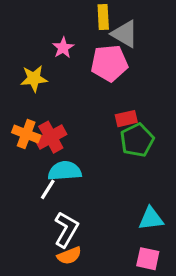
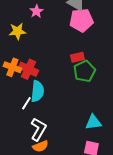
pink pentagon: (109, 63) -> (81, 20), moved
red cross: (51, 137) -> (28, 69), turned -36
cyan semicircle: (65, 171) -> (37, 91), turned 100

